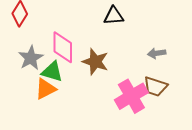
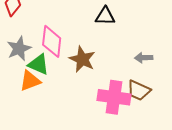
pink cross: (131, 96) -> (114, 97), turned 32

